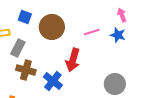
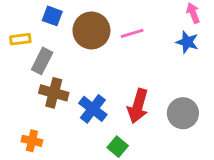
pink line: (92, 32) -> (132, 33), moved
red arrow: (73, 60) -> (138, 106), moved

